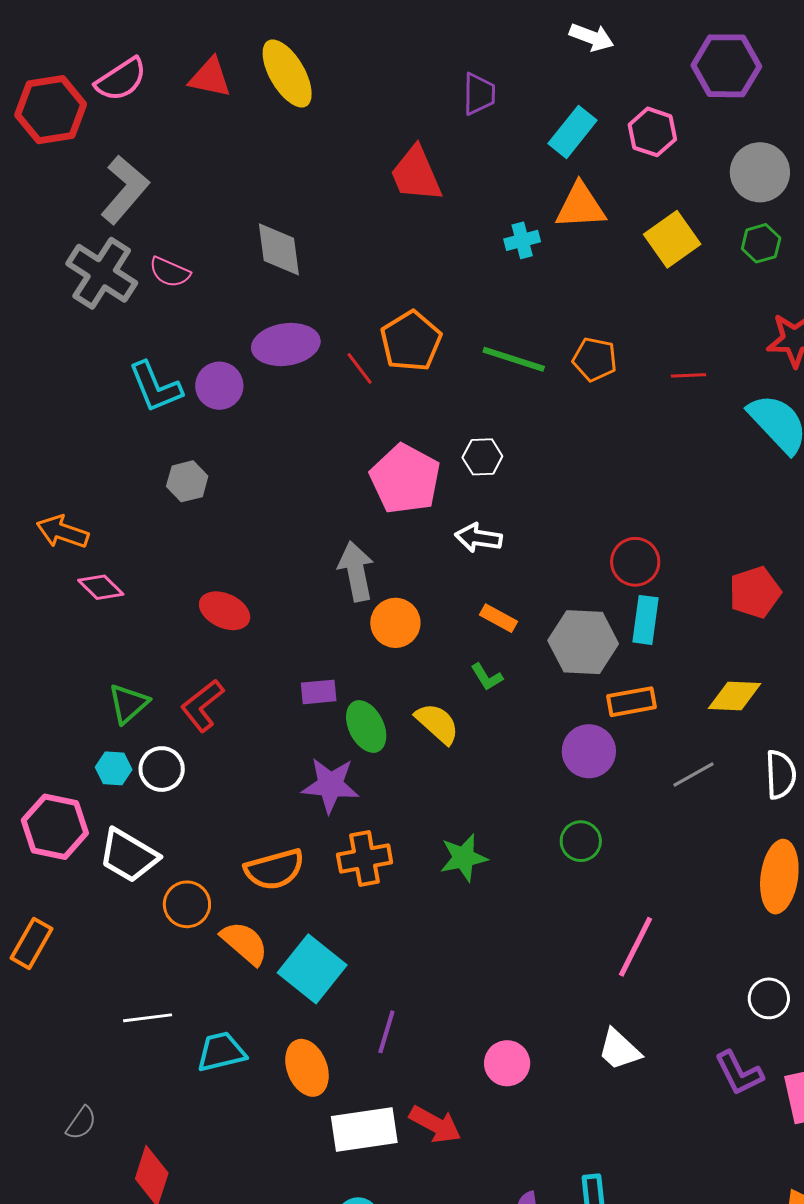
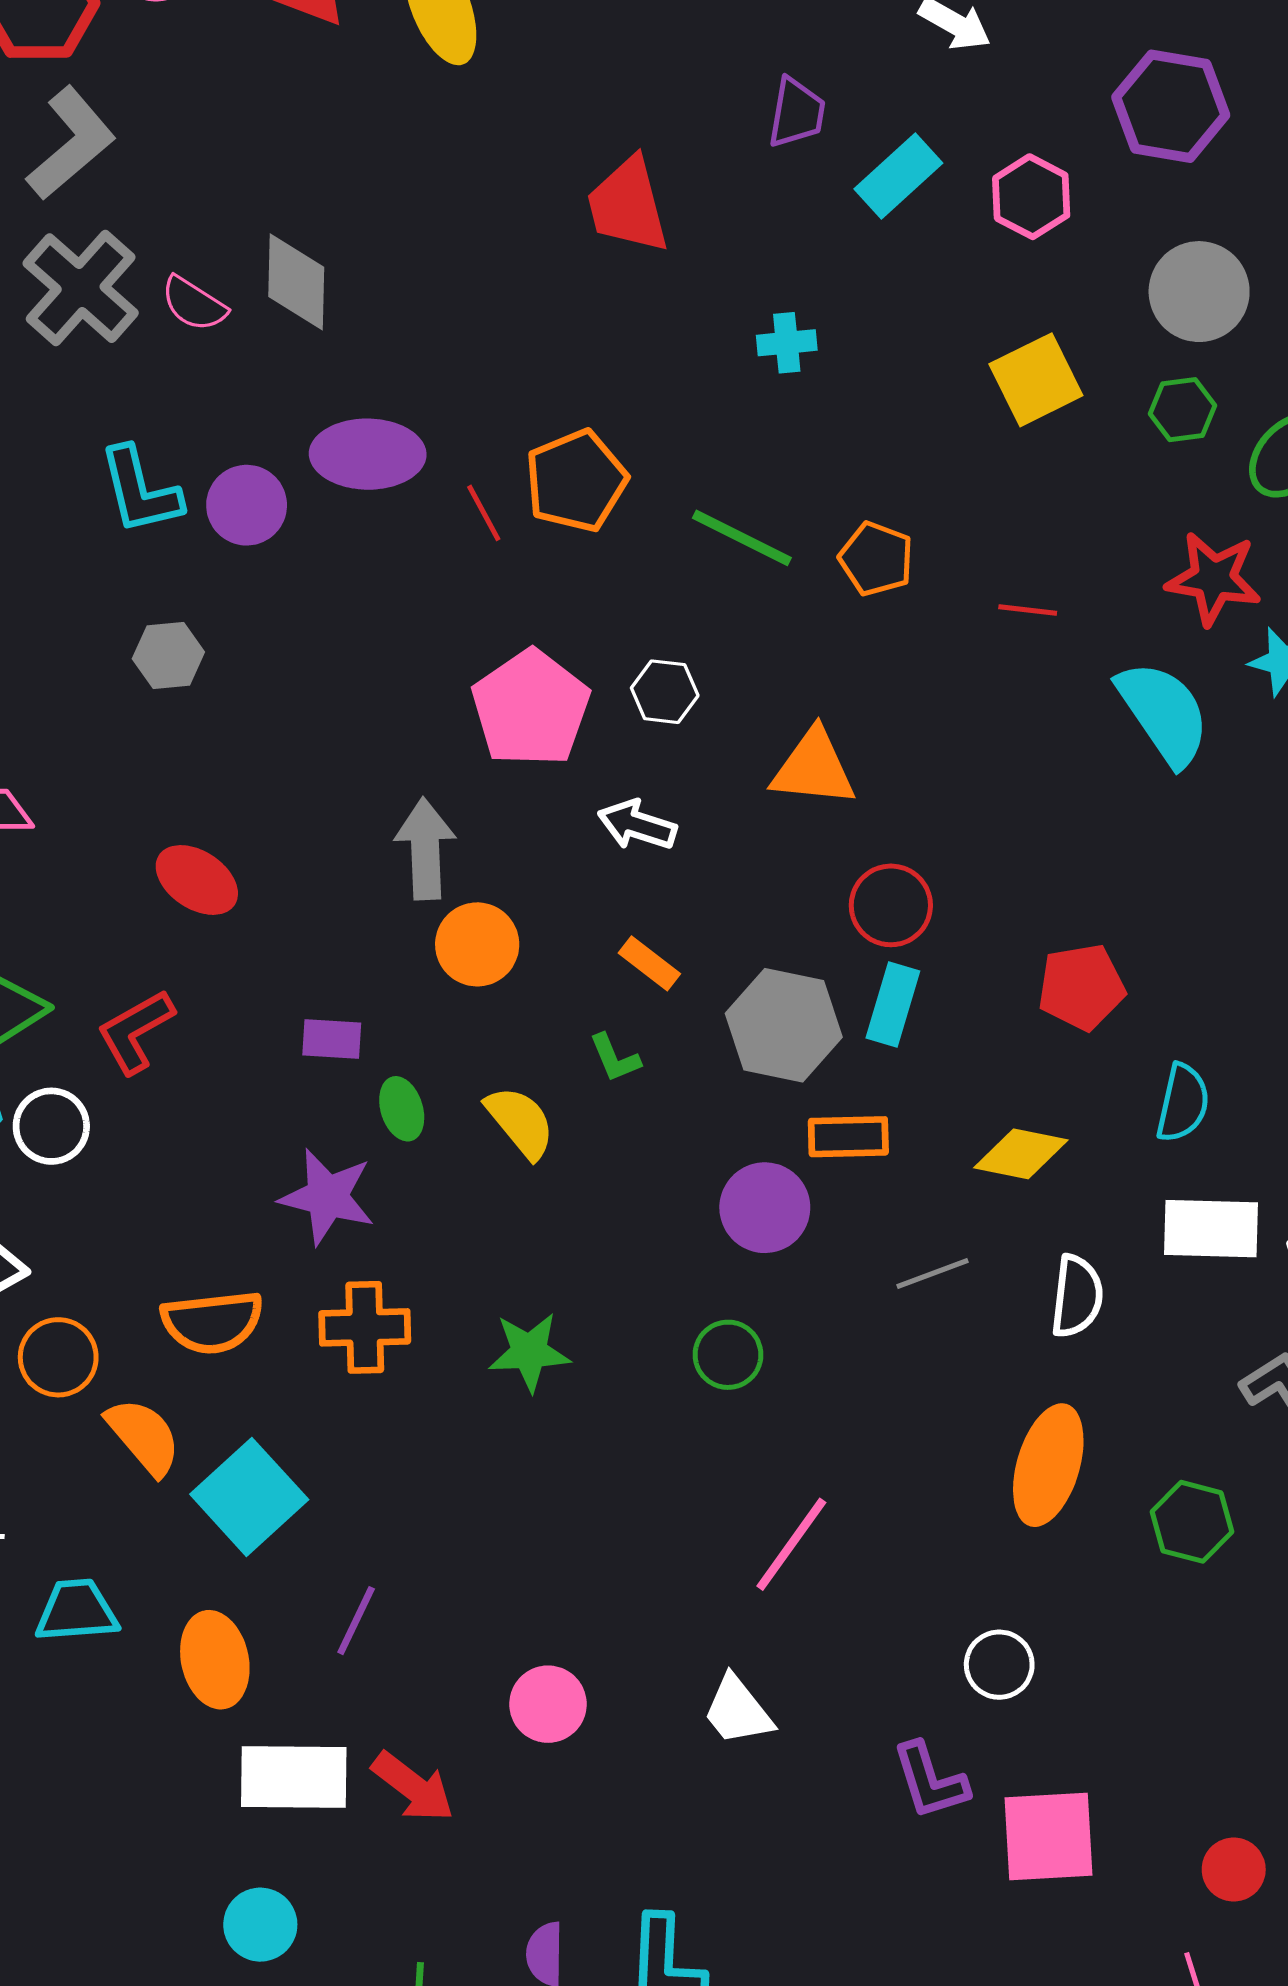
purple trapezoid: (479, 94) -> (797, 113), moved
gray L-shape: (125, 190) -> (71, 143), moved
orange triangle: (581, 206) -> (814, 768), moved
gray diamond: (279, 249) -> (296, 282), moved
green ellipse: (366, 727) -> (402, 1109), size x0.7

